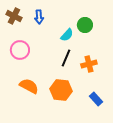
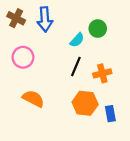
blue arrow: (39, 17) -> (45, 19), size x1.5
orange hexagon: (61, 90) -> (85, 103), moved
blue rectangle: (96, 99) -> (110, 114), turned 32

